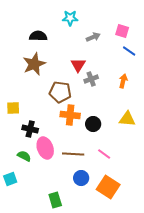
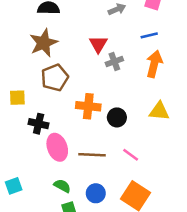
blue line: (129, 51) -> (149, 35), moved, turned -48
orange arrow: (123, 81) -> (154, 64), size x1.5
brown pentagon: (60, 92) -> (55, 78), moved, turned -30
green semicircle: (24, 156) -> (62, 186), moved
blue circle: (81, 178) -> (96, 193), moved

